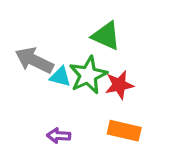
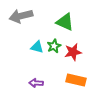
gray arrow: (34, 60) -> (21, 16), moved, turned -40
green star: (88, 75) -> (54, 46), size x0.6

